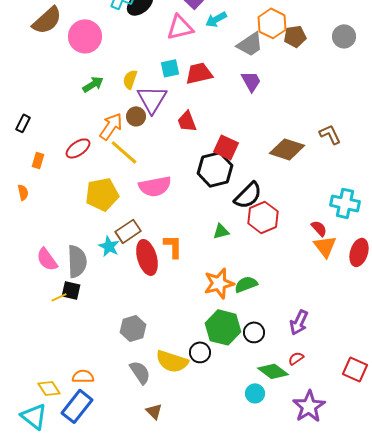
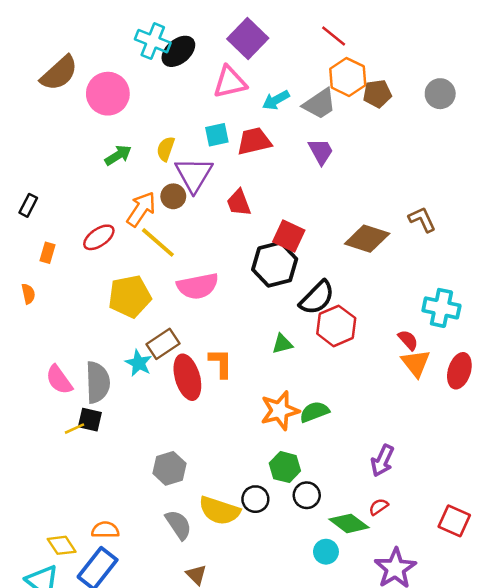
cyan arrow: (216, 19) -> (276, 100), moved
green hexagon: (223, 327) -> (285, 467), size x0.7
black circle: (254, 332) -> (307, 495), moved

